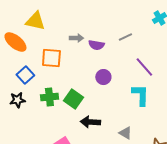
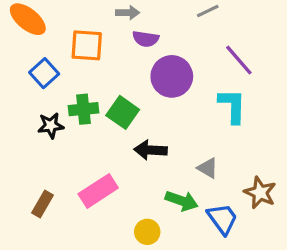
purple semicircle: (96, 45) -> (146, 39), moved
purple circle: (103, 77) -> (172, 76), size x1.6
black star: (17, 100) -> (51, 126), moved

